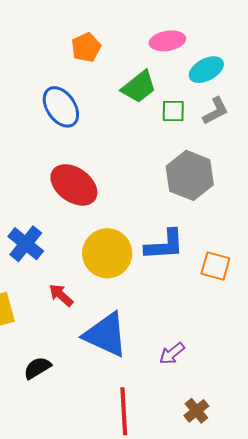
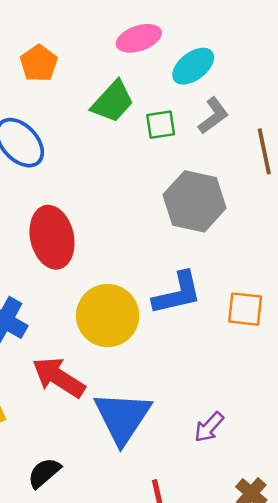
red ellipse: (74, 185) -> (52, 237), turned 51
red arrow: (61, 295) -> (59, 377), size x1.6
blue triangle: (106, 335) -> (122, 417), turned 48

